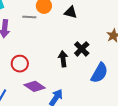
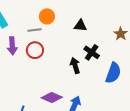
black triangle: (71, 12) -> (80, 26), moved
red circle: (20, 64) -> (35, 50), moved

